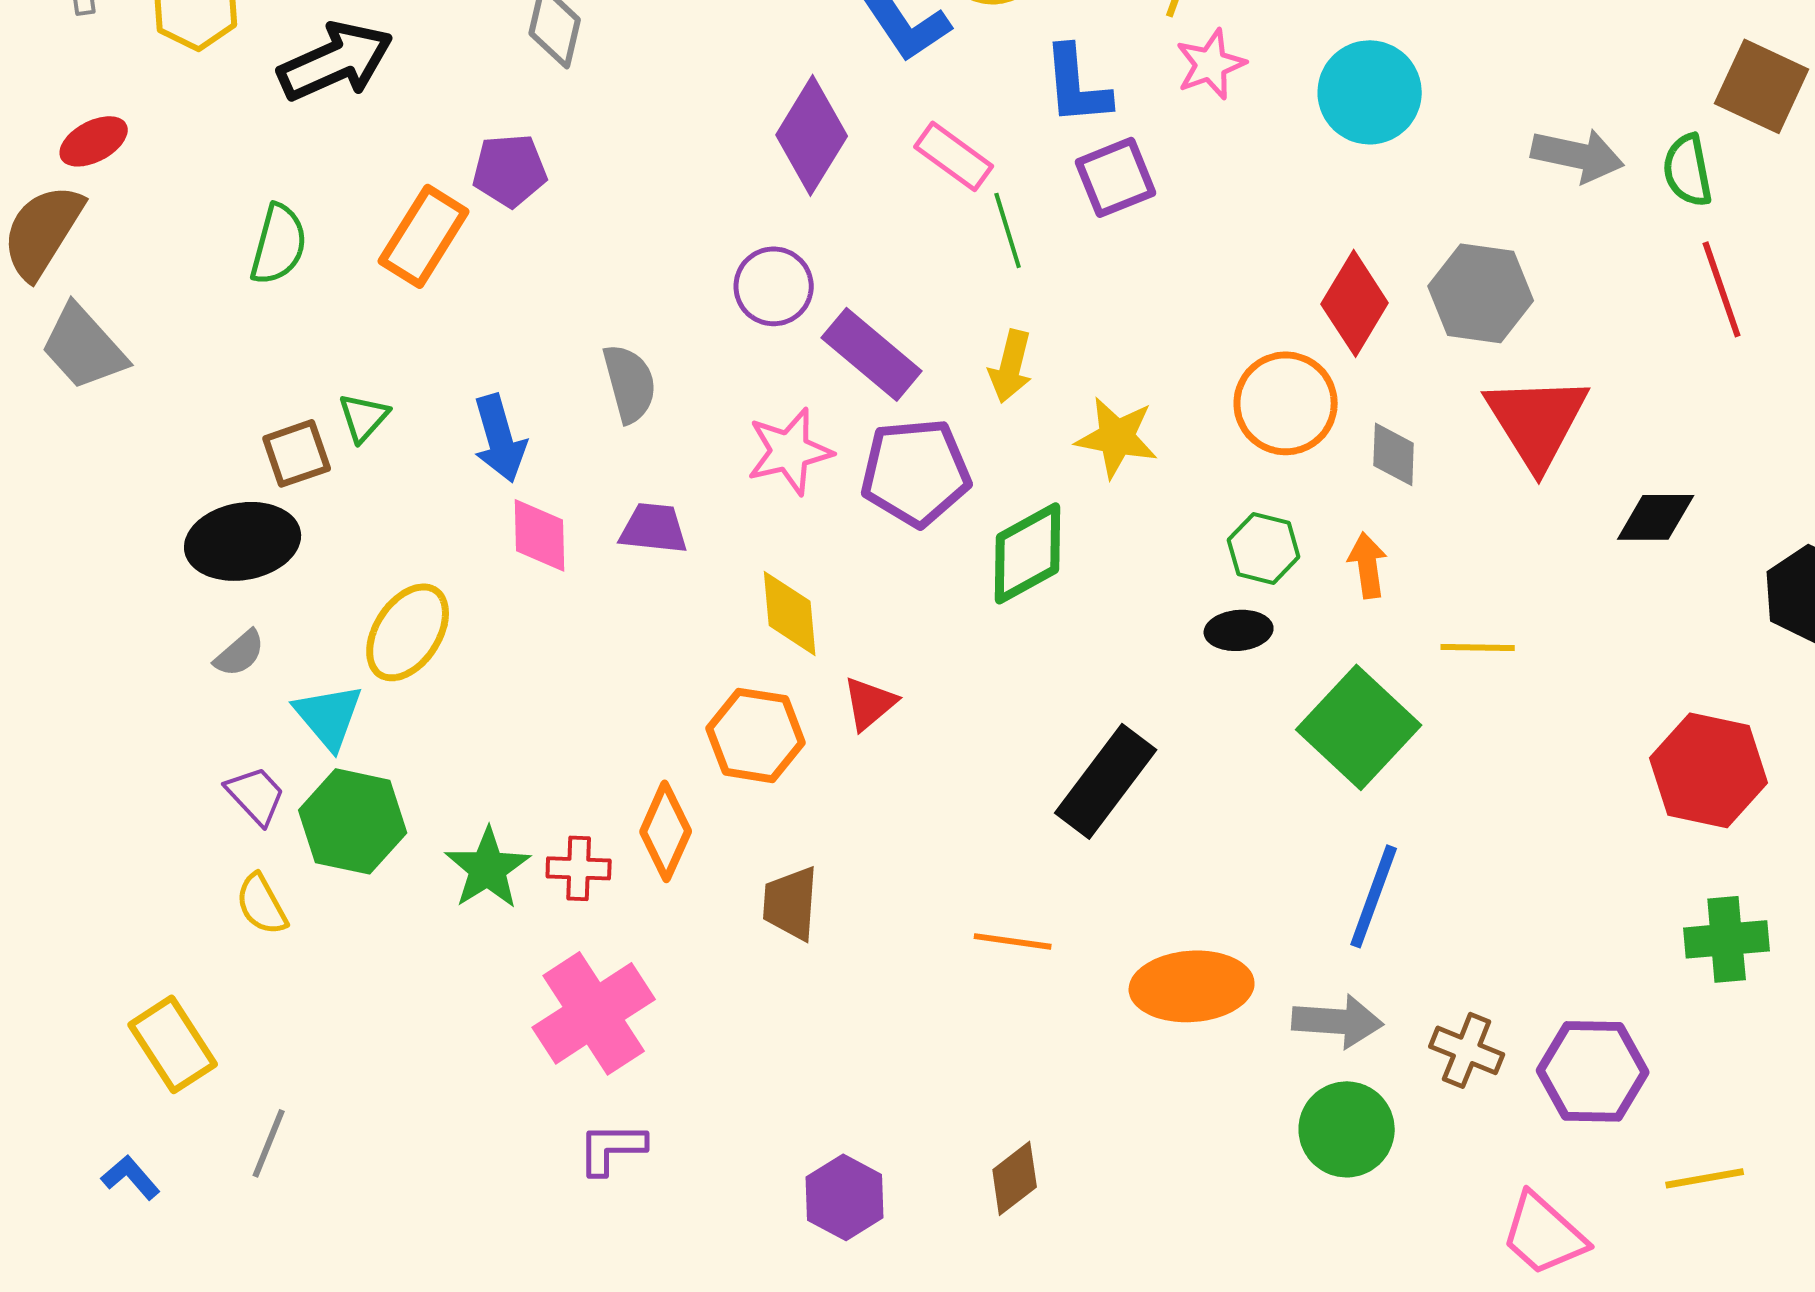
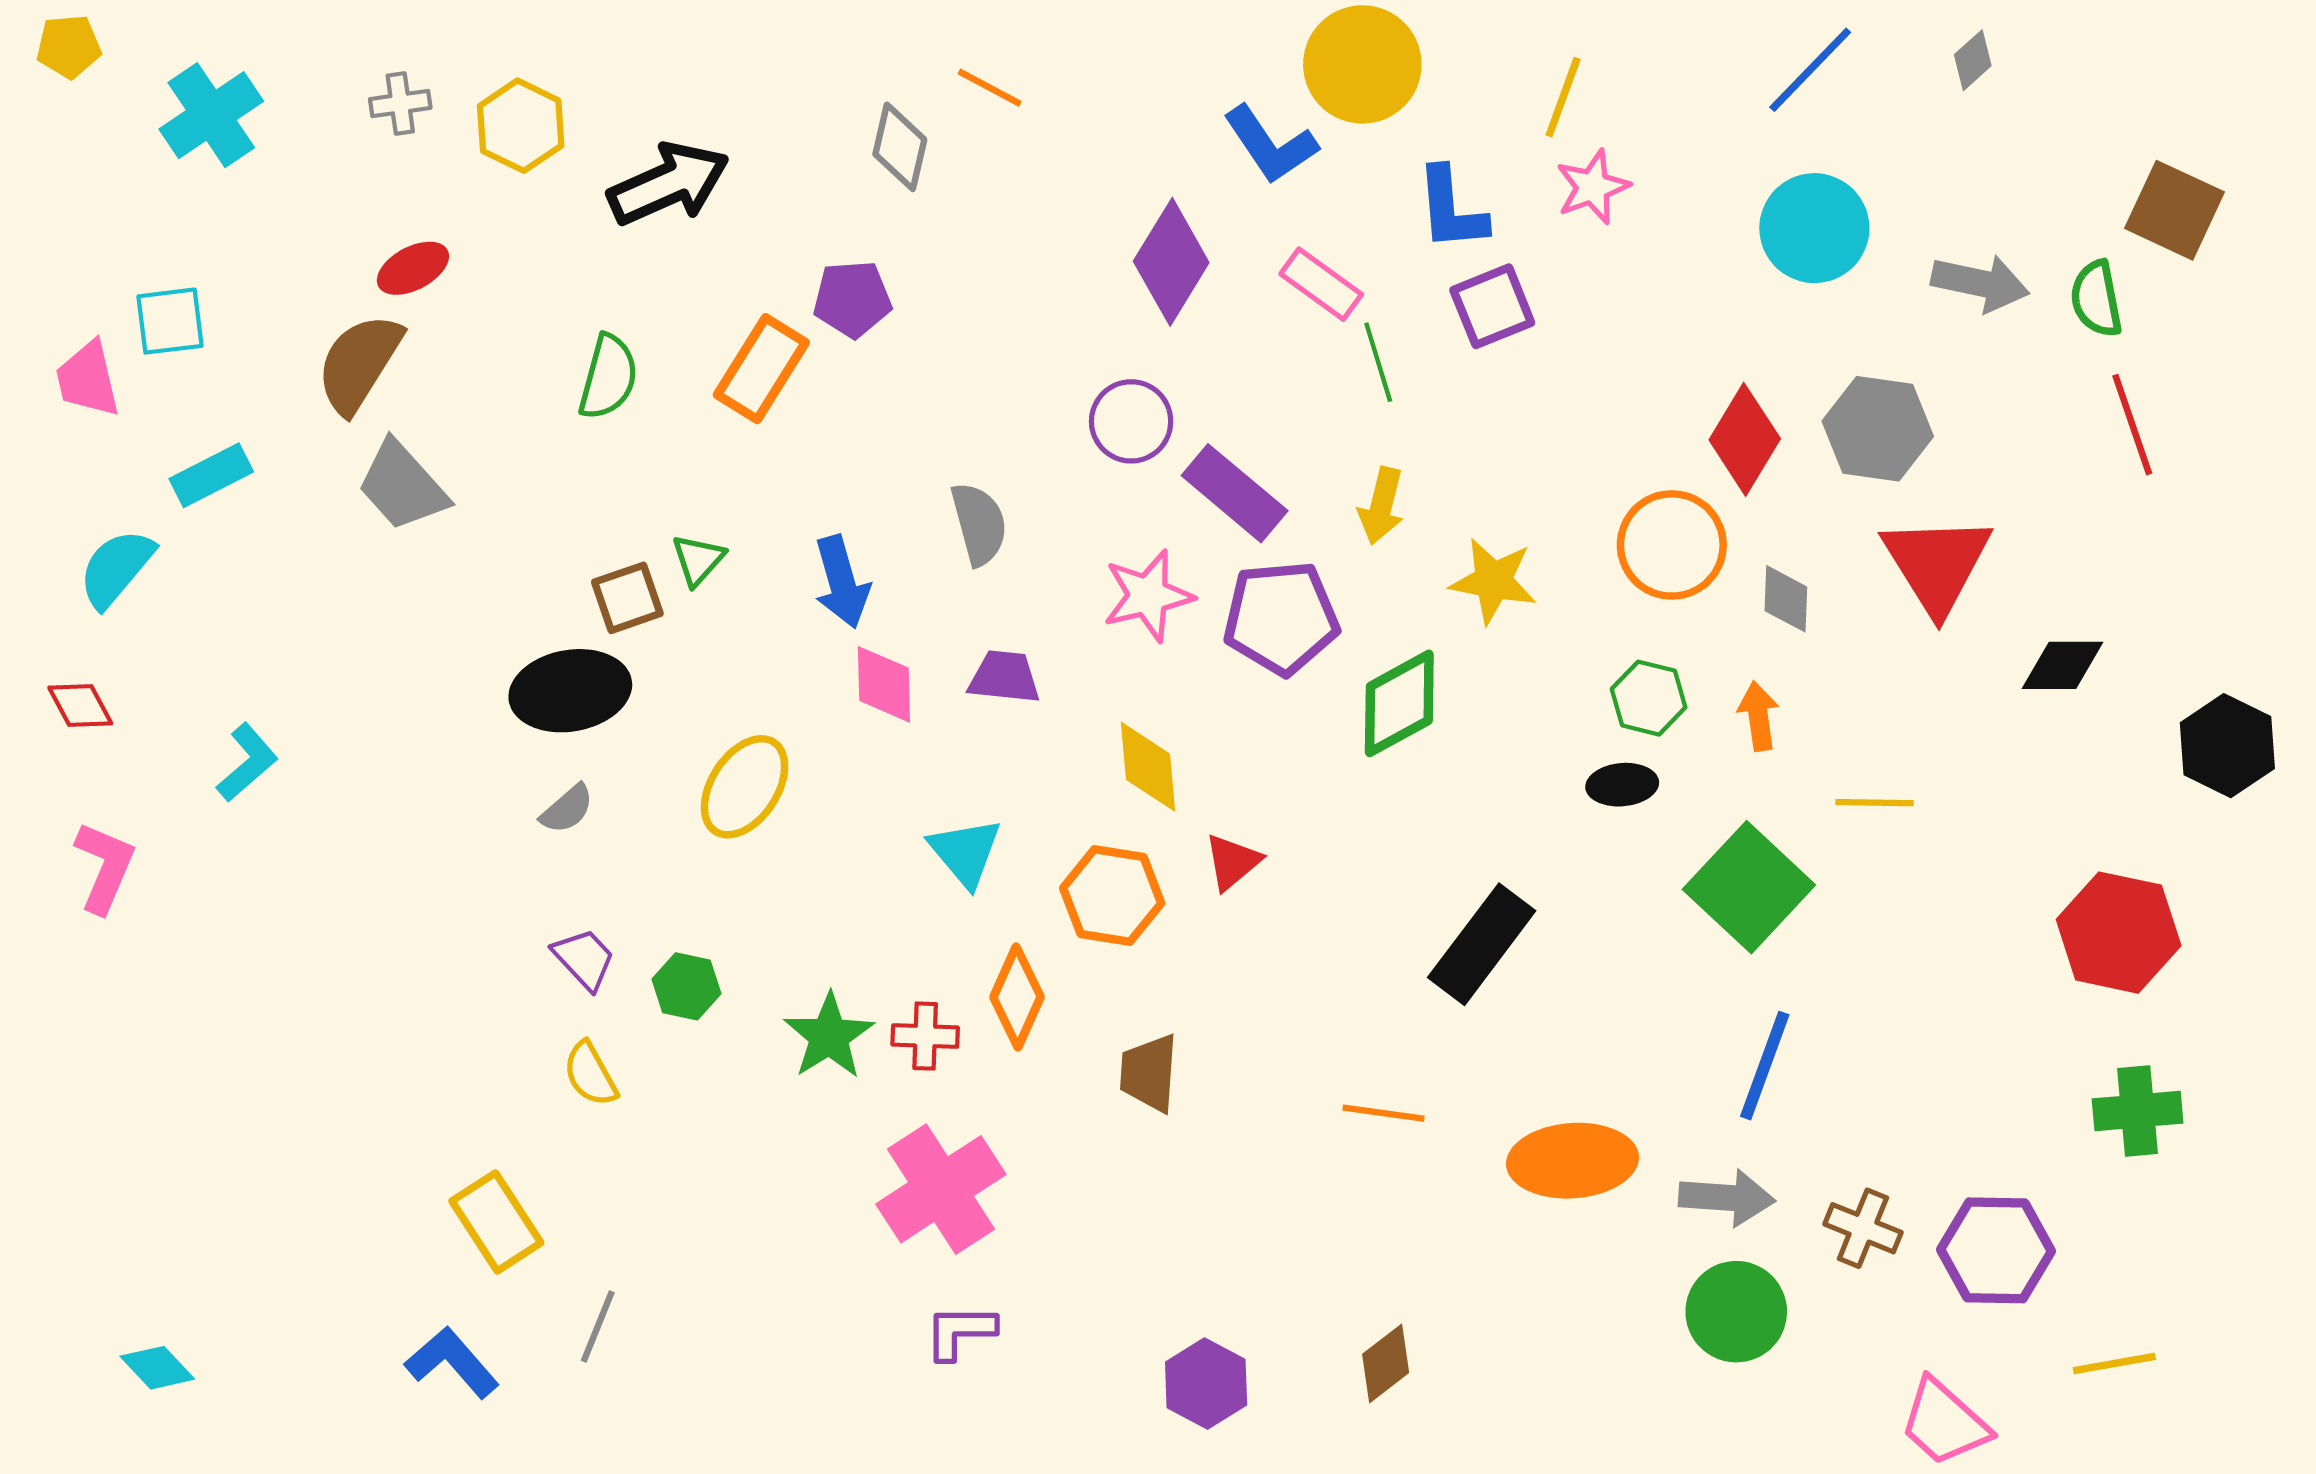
cyan circle: (1370, 92) -> (1814, 228), moved
cyan triangle: (329, 716) -> (965, 852), moved
green hexagon: (353, 821) -> (686, 986), size x0.6
blue L-shape: (131, 1177) -> (452, 1362), size x1.5

